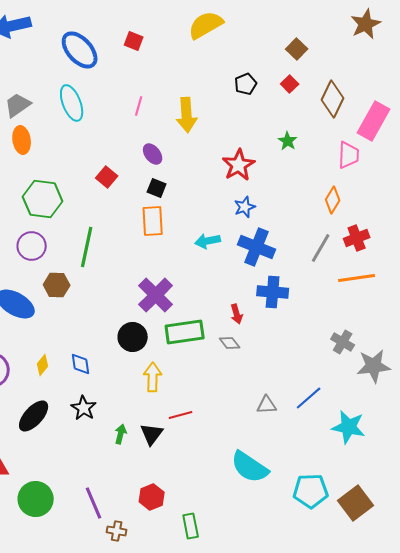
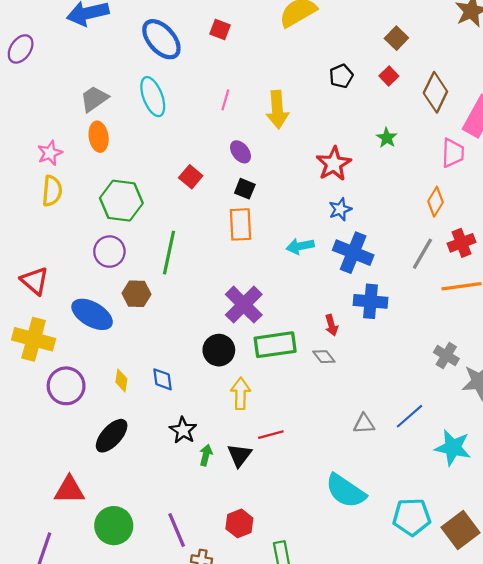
yellow diamond: (43, 365) -> (121, 380), turned -30
black star: (84, 408) -> (183, 430), moved

